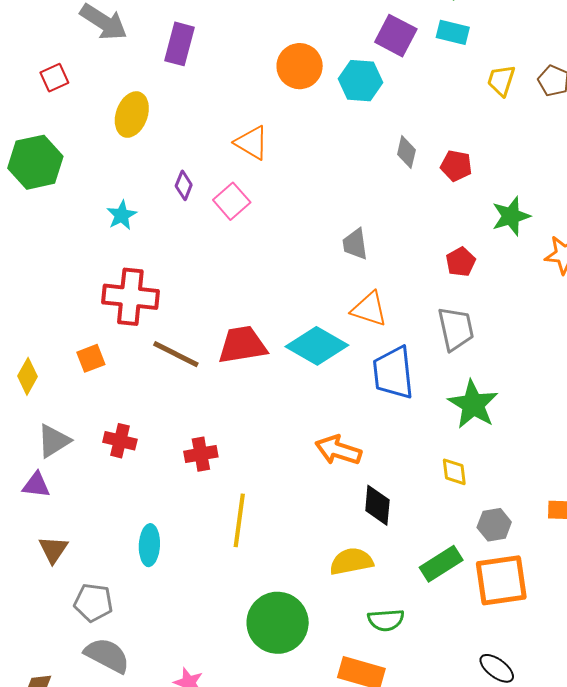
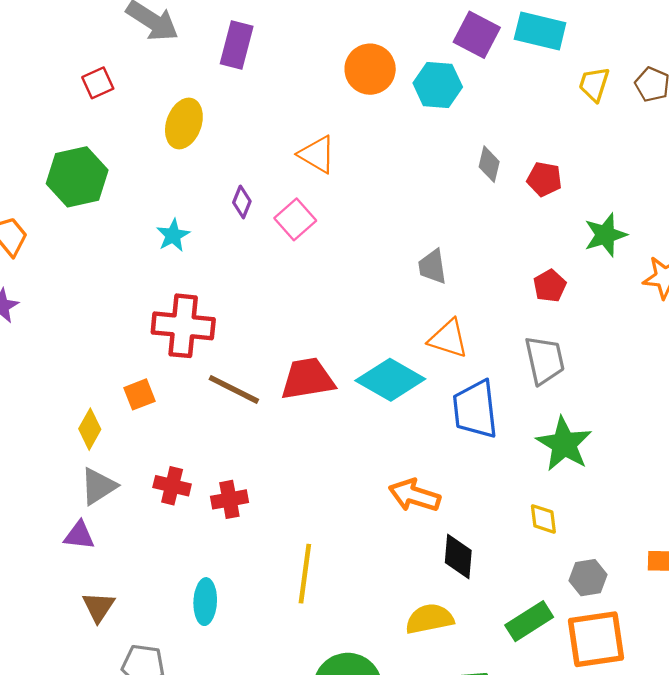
cyan rectangle: (453, 32) -> (540, 31), size x1.4
yellow diamond: (27, 376) -> (90, 429), moved
red cross: (201, 454) -> (229, 499), moved

